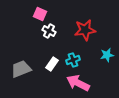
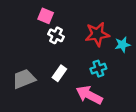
cyan star: (107, 55) -> (122, 45), moved
cyan cross: (73, 60) -> (98, 69), moved

